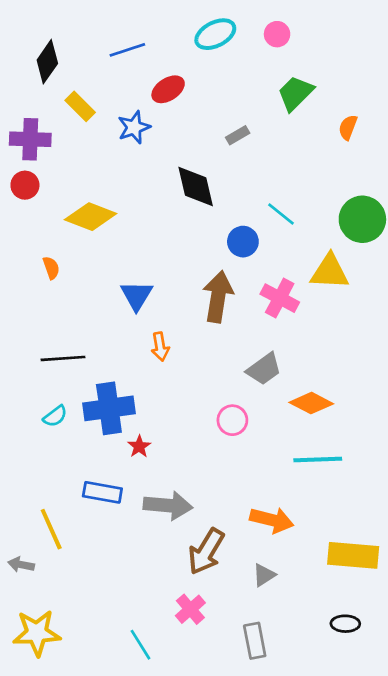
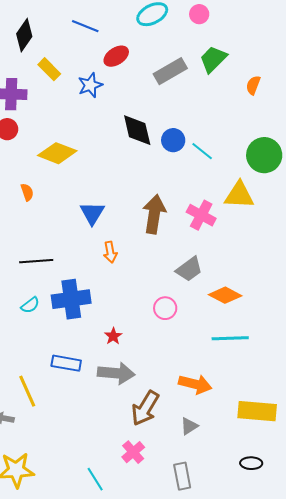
blue line: (127, 50) -> (85, 26), turned 40
gray rectangle: (238, 135) -> (170, 71), moved, size x1.8
blue circle: (243, 242) -> (173, 140), moved
red star: (139, 446) -> (113, 336), moved

